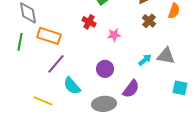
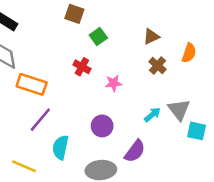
gray triangle: (166, 56) -> (179, 110), turned 42
cyan semicircle: (72, 86) -> (61, 147), turned 54
cyan square: (180, 88) -> (197, 131), moved

